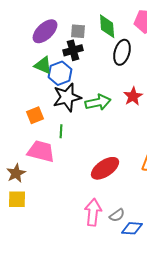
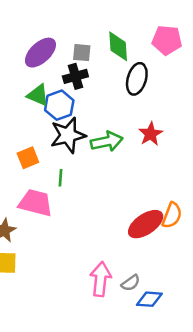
red ellipse: (105, 168) -> (146, 224), moved

